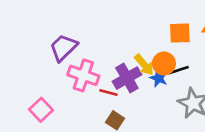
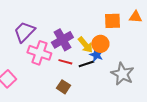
black line: (179, 70) -> (86, 64), moved
purple cross: (127, 78) -> (62, 40), moved
red line: (108, 93) -> (65, 62), moved

